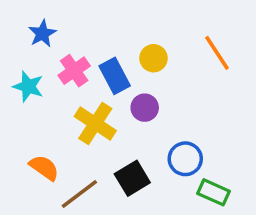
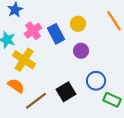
purple circle: (145, 108) -> (81, 51), moved
yellow cross: (95, 124) -> (24, 60), moved

